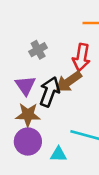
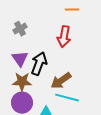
gray cross: (38, 50) -> (20, 29), moved
brown arrow: (69, 82) -> (61, 81), moved

